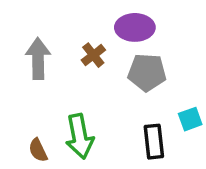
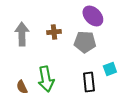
purple ellipse: (135, 27) -> (93, 16), moved, turned 45
brown cross: (93, 55) -> (54, 32), turned 32

